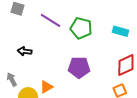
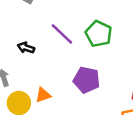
purple line: (50, 20) -> (62, 34), moved

